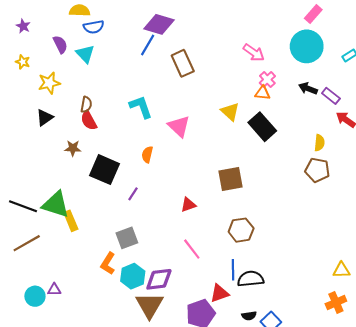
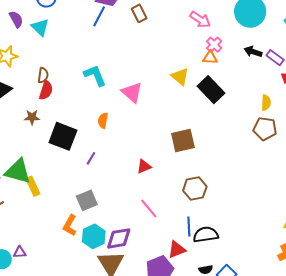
brown rectangle: (183, 63) -> (139, 13), moved, size x0.7
red semicircle: (89, 120) -> (46, 90), turned -132

